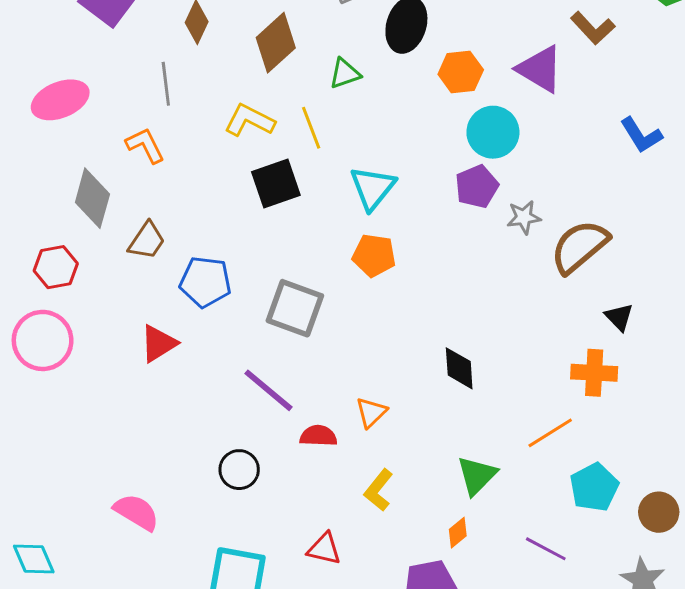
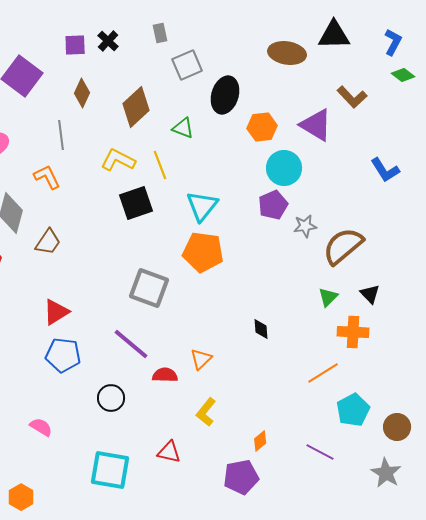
green triangle: (345, 73) -> (183, 128), turned 40
orange pentagon: (374, 255) -> (203, 252), size x1.4
blue pentagon: (205, 282) -> (63, 355), moved
black diamond: (459, 368) -> (261, 329), size x0.7
green triangle: (477, 475) -> (328, 297), moved, size x0.7
pink semicircle: (136, 512) -> (41, 427), size x0.7

